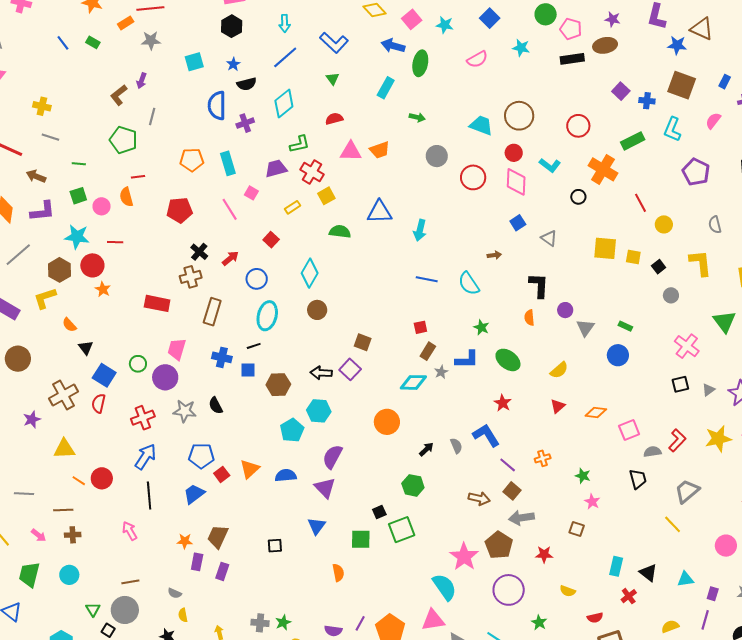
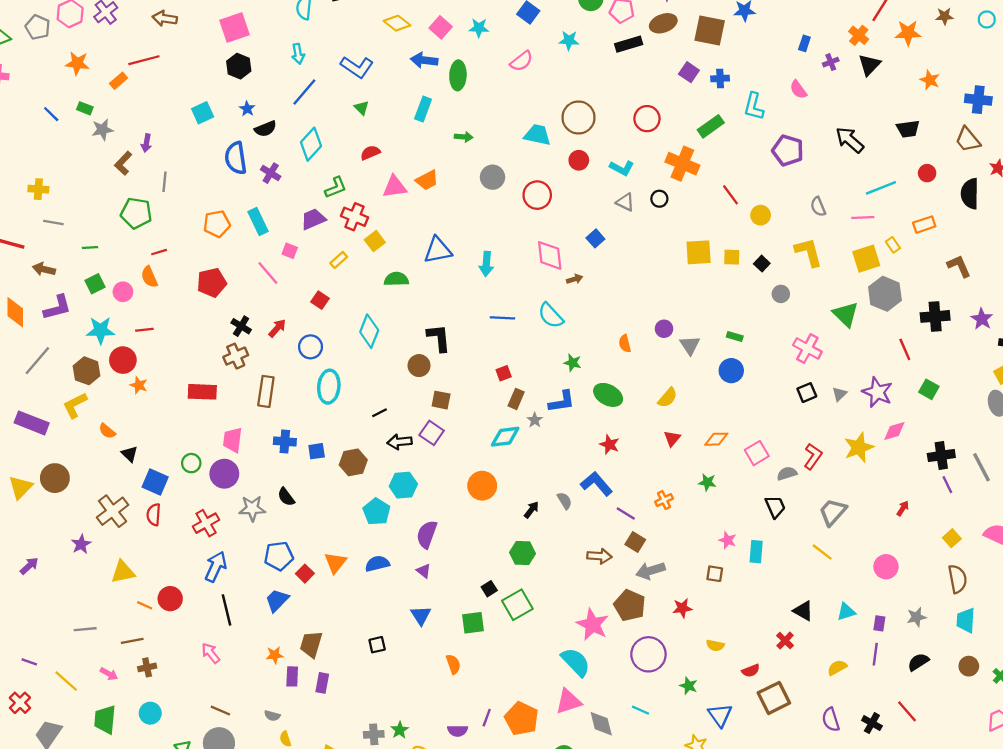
gray star: (151, 41) -> (102, 130), moved
brown square: (682, 85) -> (710, 30), moved
pink semicircle: (713, 121) -> (798, 90), turned -66
purple cross: (245, 123) -> (271, 173), turned -30
pink diamond: (516, 182) -> (550, 255), moved
gray triangle: (549, 238) -> (625, 202), moved
black L-shape: (539, 285) -> (439, 338), moved
brown circle: (317, 310) -> (419, 366), moved
black line: (254, 346) -> (380, 413), moved
green star: (583, 476) -> (707, 482), moved
purple triangle: (325, 488) -> (424, 571), size x0.6
cyan rectangle: (616, 566) -> (756, 552), moved
brown line: (130, 582) -> (220, 711), turned 42

